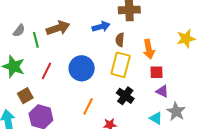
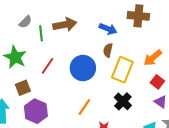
blue arrow: (101, 27) -> (108, 29), turned 30
brown semicircle: (120, 40) -> (108, 50), moved
orange arrow: (149, 49) -> (153, 58), turned 54
red square: (157, 72) -> (157, 82), turned 32

